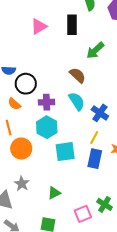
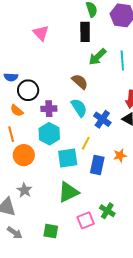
black rectangle: (72, 25) -> (85, 32), moved
pink triangle: (39, 26) -> (41, 33), turned -42
yellow line: (94, 138) -> (86, 143), moved
green triangle: (54, 193) -> (68, 192), moved, size x1.6

